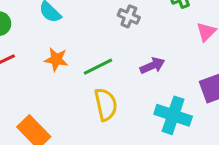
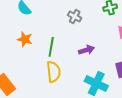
green line: (98, 67) -> (51, 47), turned -60

